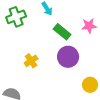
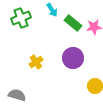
green rectangle: (62, 32) -> (73, 23), moved

